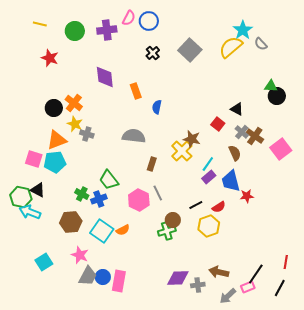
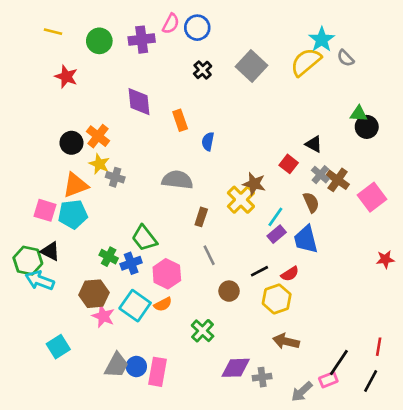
red star: (247, 196) -> (385, 259), moved
pink hexagon: (139, 200) -> (167, 274), moved
green cross: (167, 231) -> (203, 331), moved, turned -30
pink star: (80, 255) -> (103, 316), moved
brown arrow: (219, 272) -> (286, 341), moved

